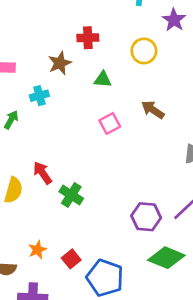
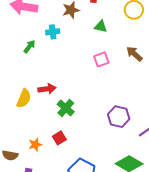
red arrow: (43, 173) -> (47, 89), turned 108
purple hexagon: (146, 217) -> (119, 117), moved
red square: (71, 259) -> (59, 138), moved

